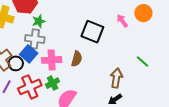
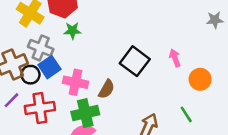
orange circle: (143, 13) -> (200, 79), moved
gray cross: (35, 39) -> (41, 48), moved
green cross: (53, 83) -> (85, 113), moved, size x1.5

